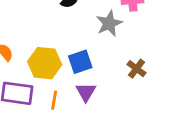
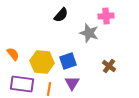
gray star: (109, 23) -> (89, 33), turned -30

